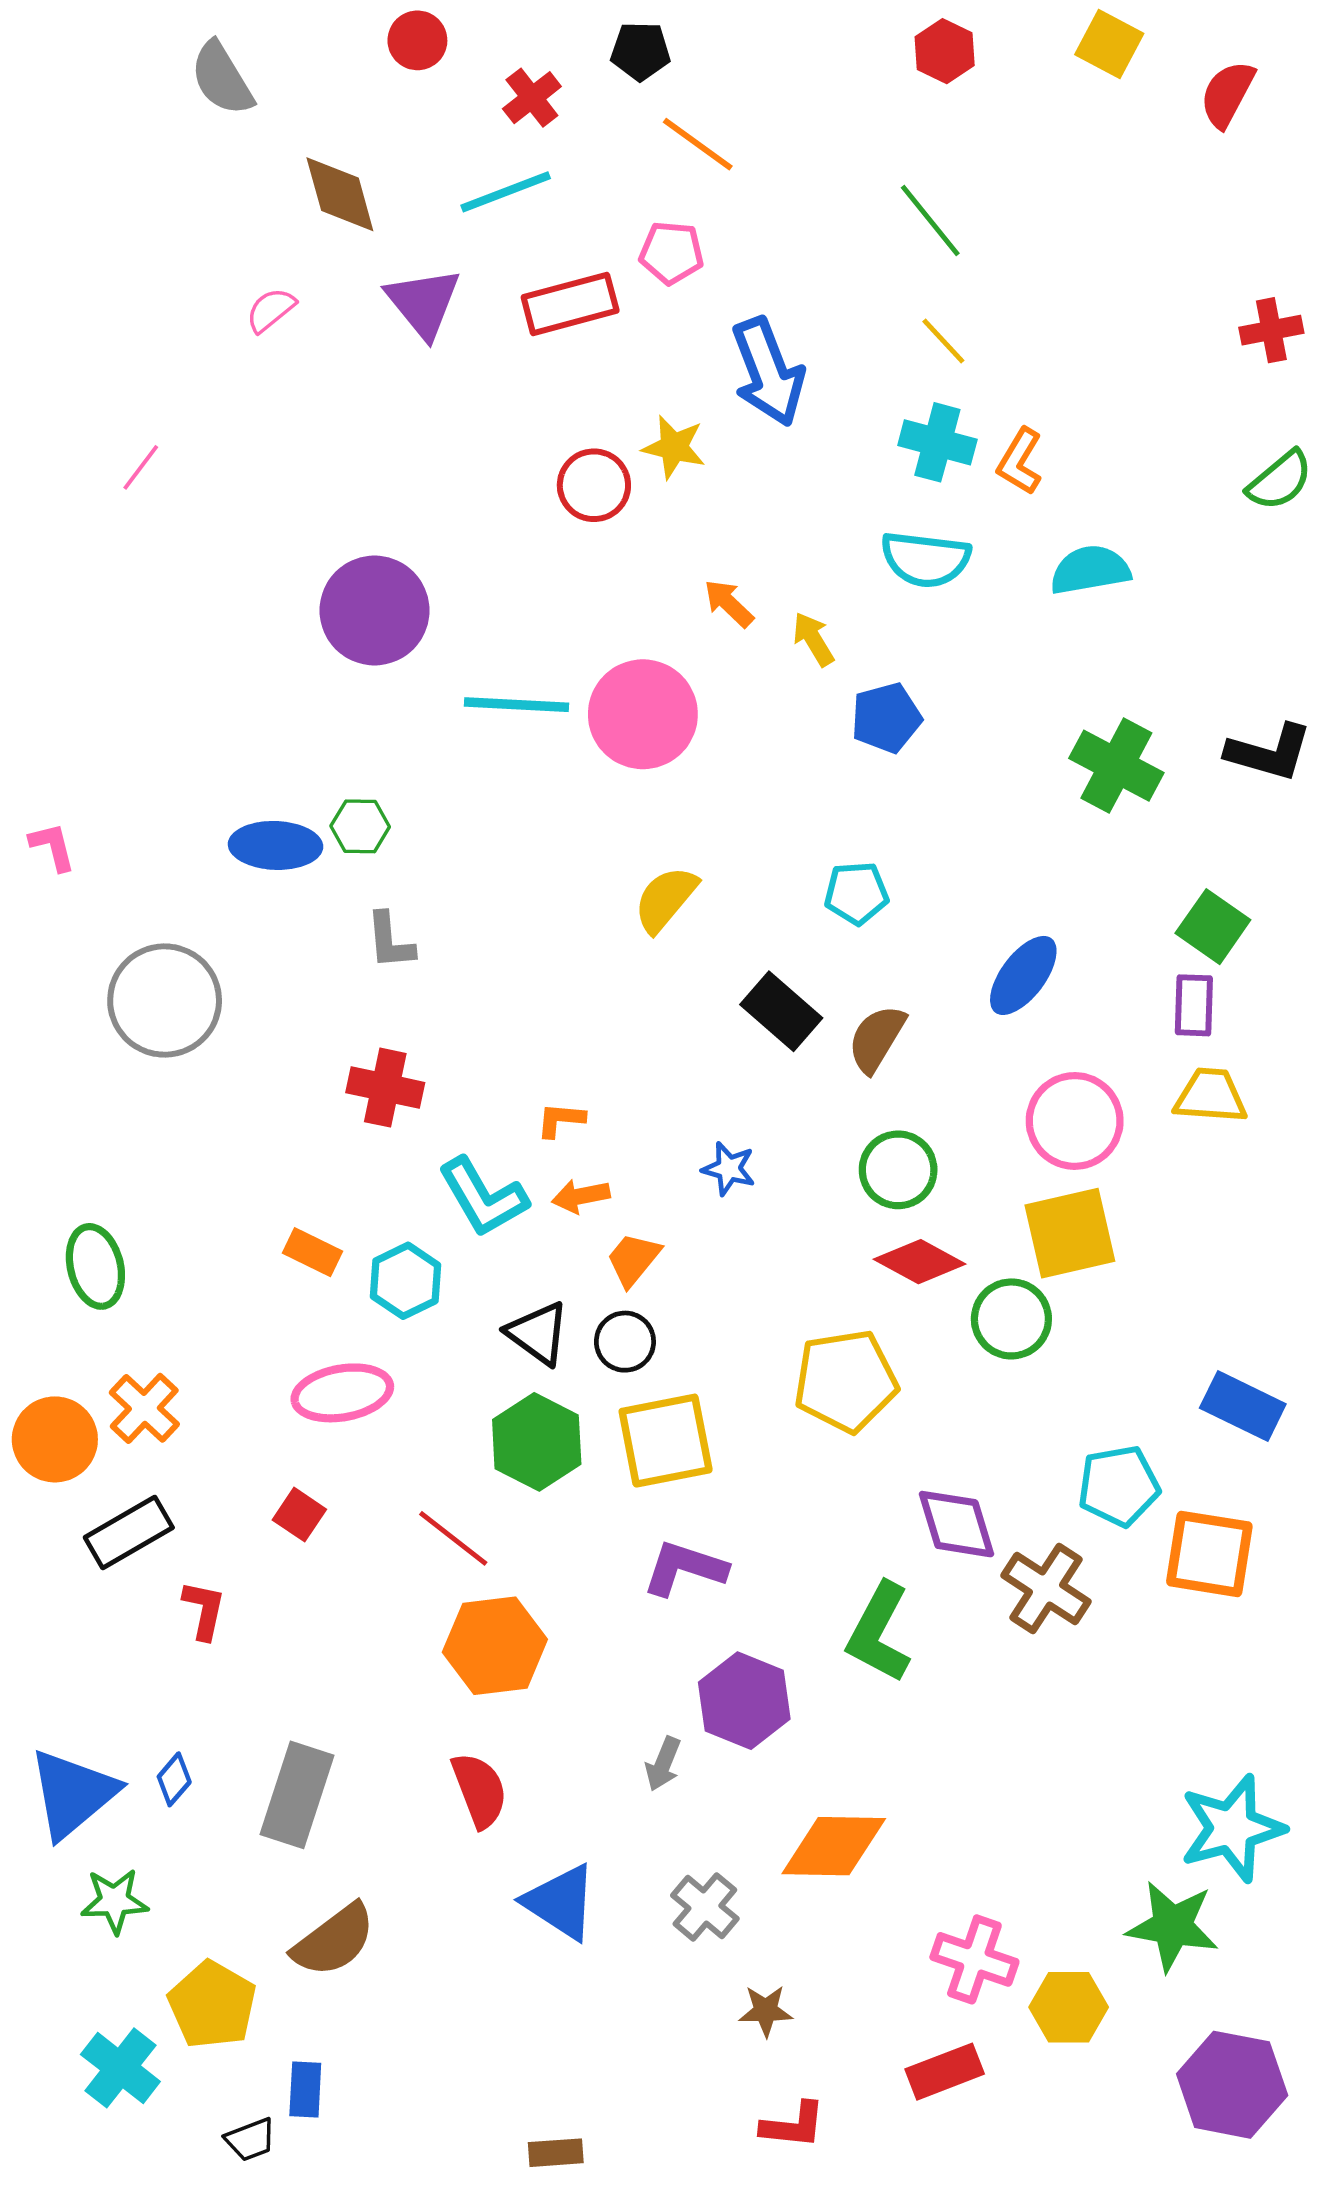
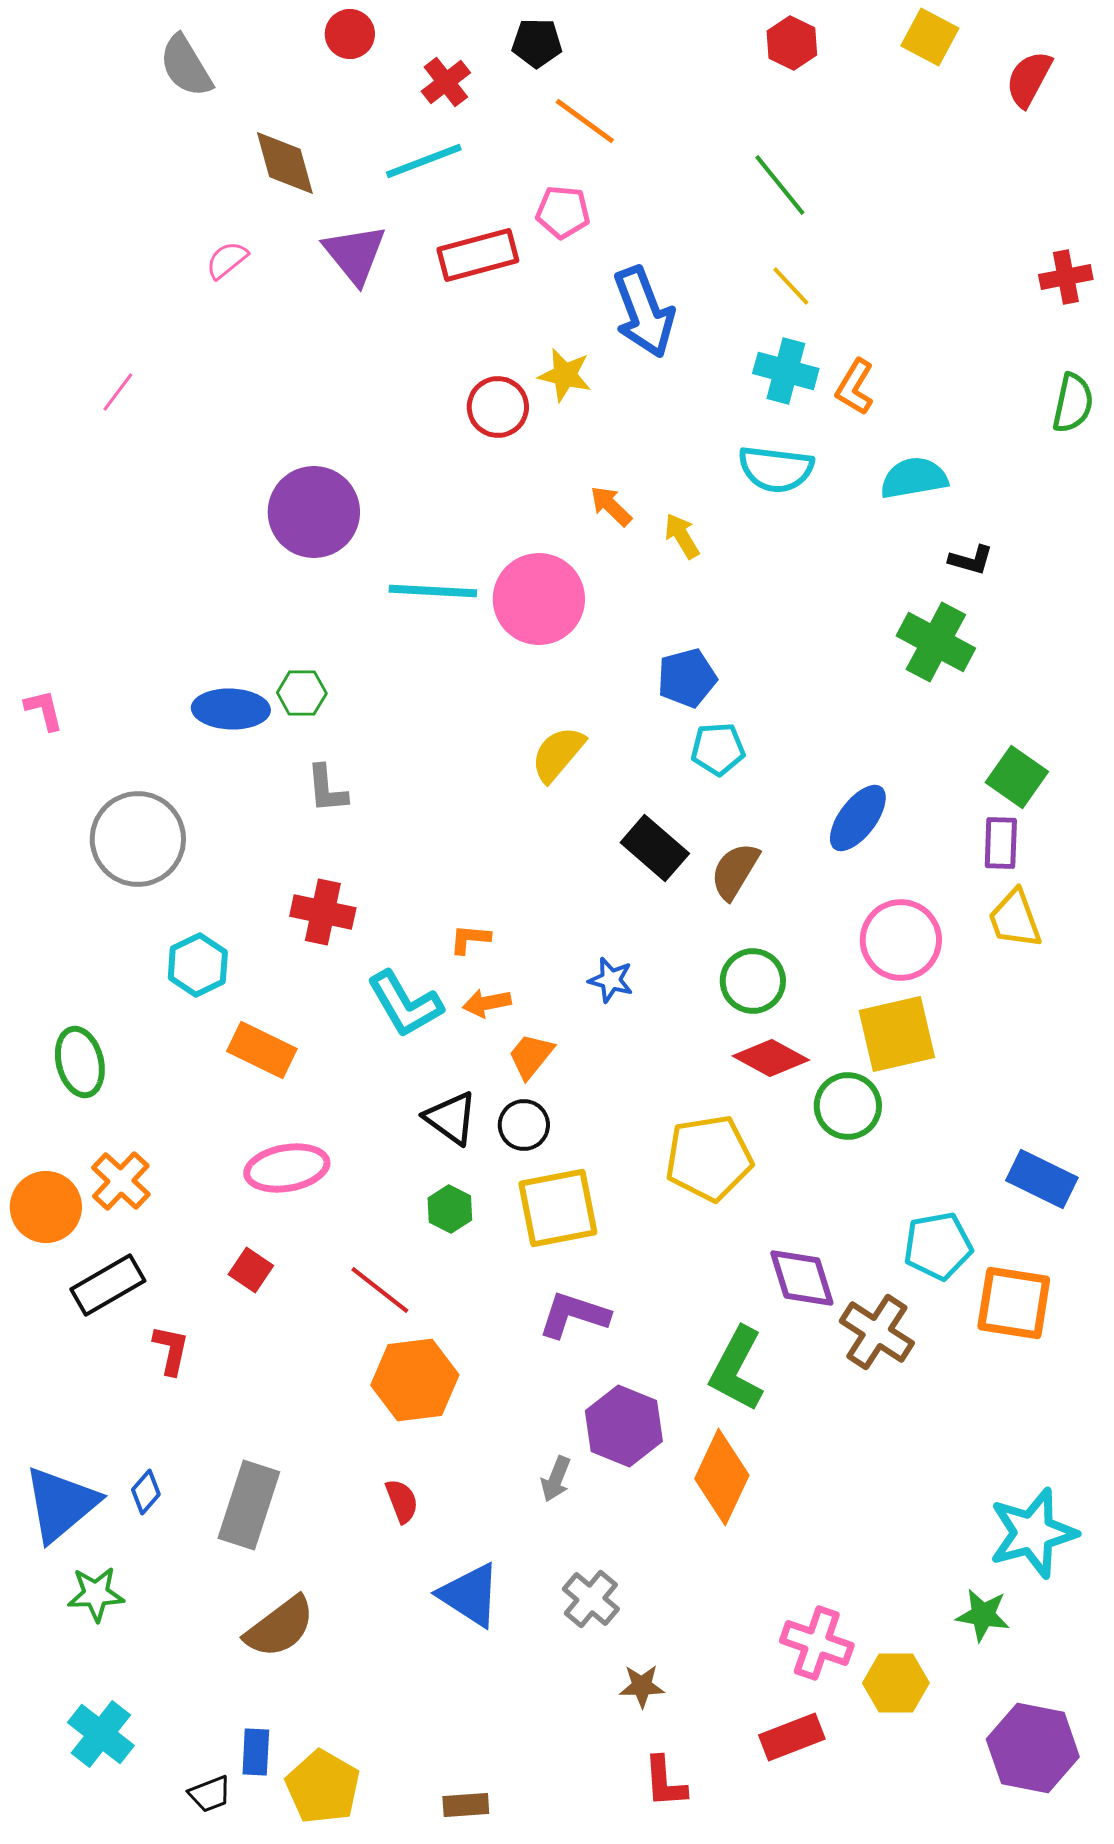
green semicircle: (1280, 480) -> (1073, 403), turned -38
blue pentagon: (886, 718) -> (687, 678), moved
black L-shape: (1269, 752) -> (971, 560), moved, size x0.6
yellow trapezoid: (1211, 1096) -> (1015, 919), turned -114
orange rectangle: (312, 1252) -> (262, 1050), size x1.4
cyan hexagon: (406, 1281) -> (198, 965), moved
green hexagon: (537, 1442) -> (450, 1209), size x0.6
red semicircle: (479, 1790) -> (402, 1501), size x0.7
orange diamond: (834, 1846) -> (722, 1477), moved, turned -66
green star: (1172, 1926) -> (983, 1615), size x0.7
yellow pentagon: (212, 2005) -> (323, 1787), moved
red L-shape: (793, 2125) -> (665, 1782), turned 80

